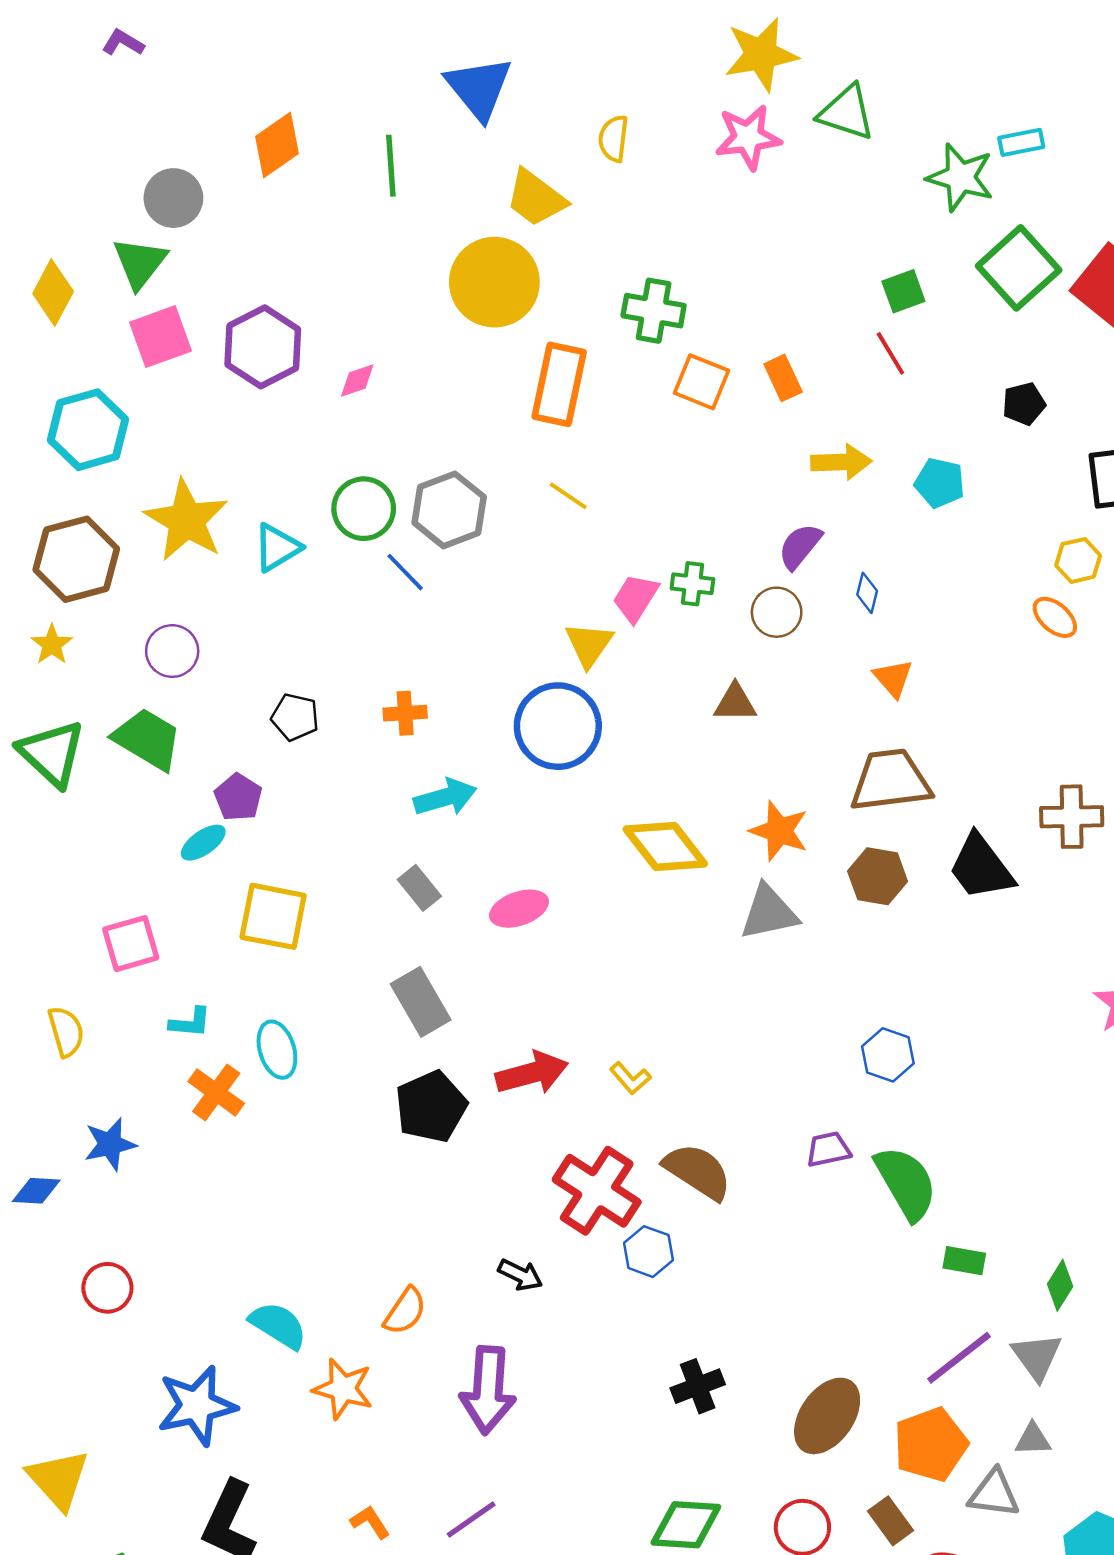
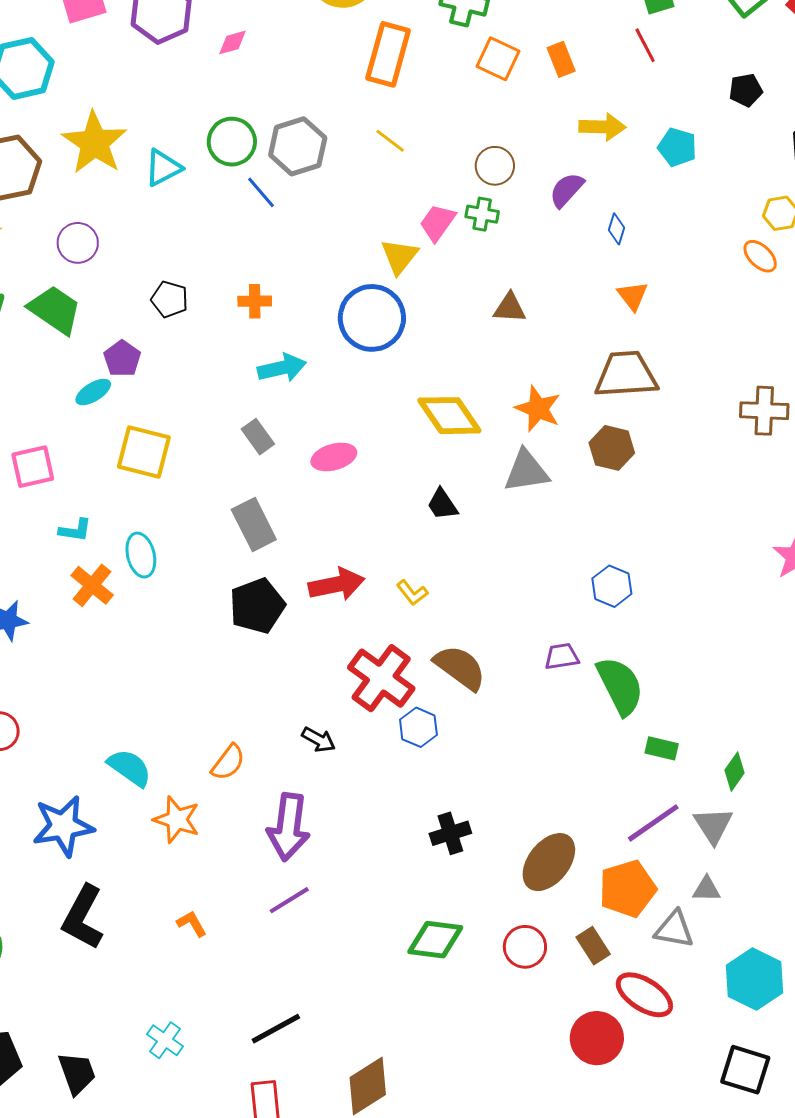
brown circle: (777, 612) -> (495, 166), moved
black trapezoid: (981, 867) -> (442, 504), moved, size x0.6
purple line: (471, 1520) -> (289, 900), moved

